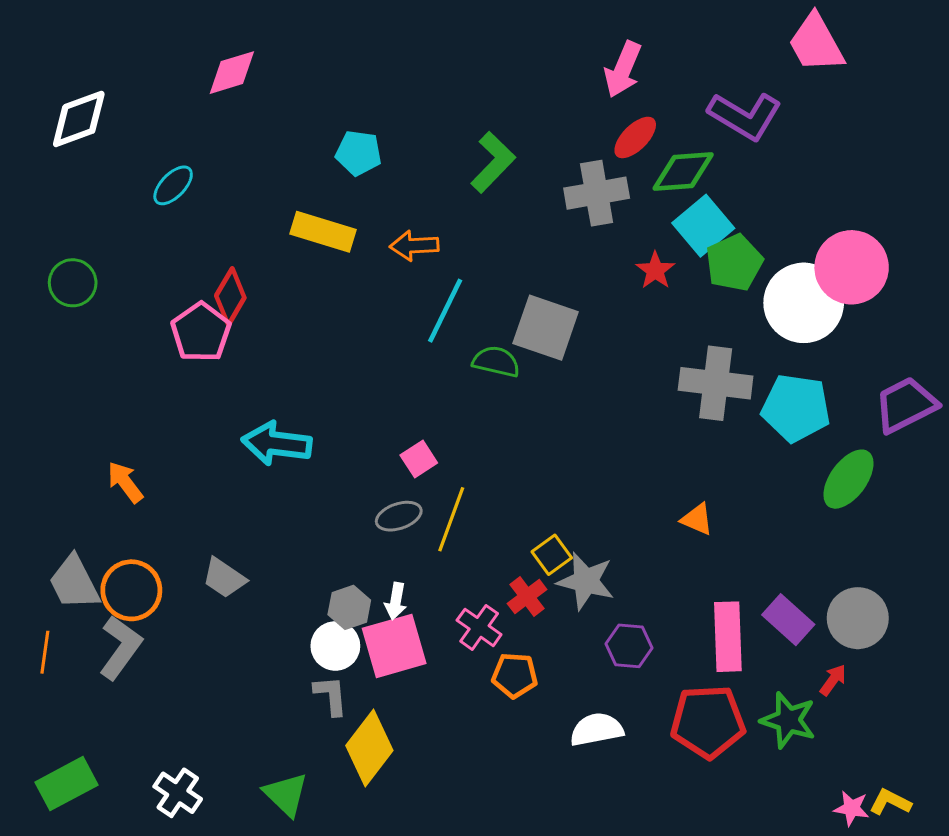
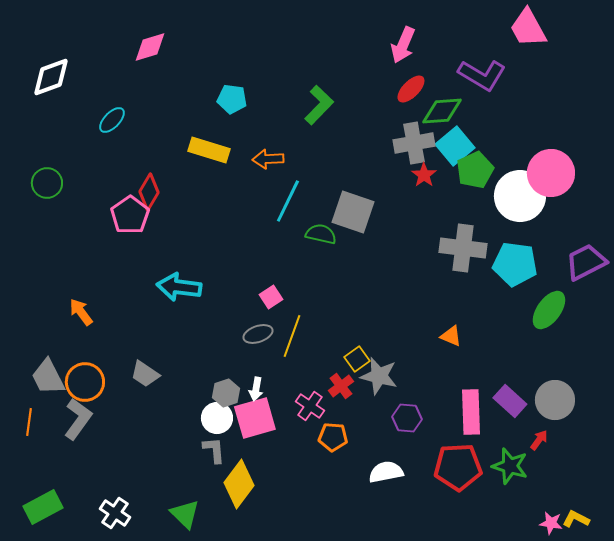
gray cross: (597, 193) -> (414, 143), moved

